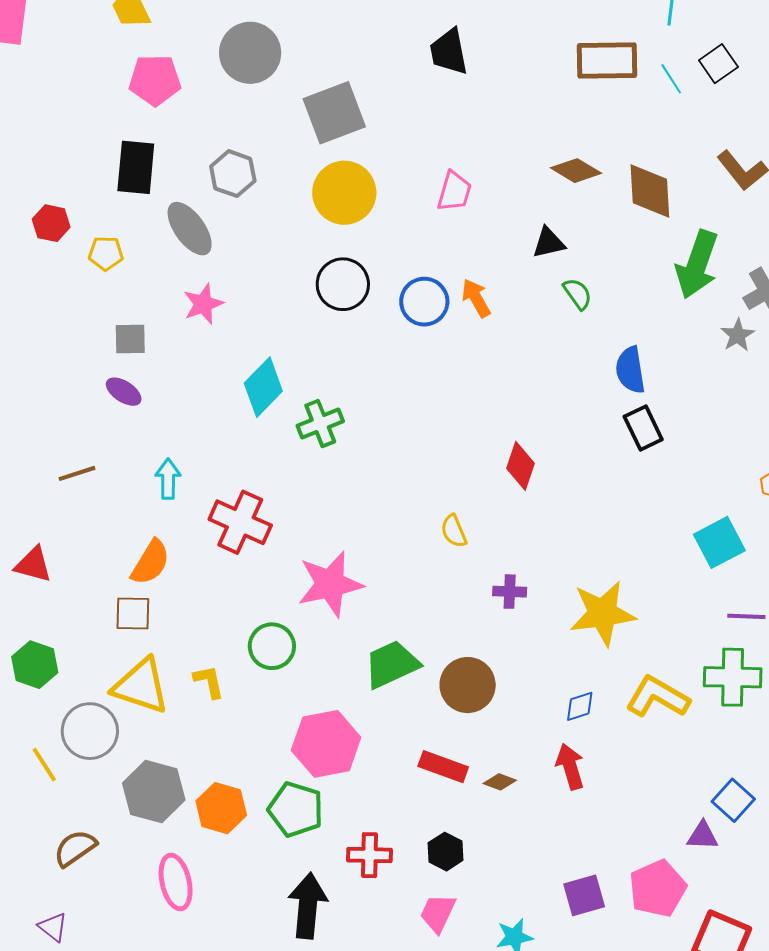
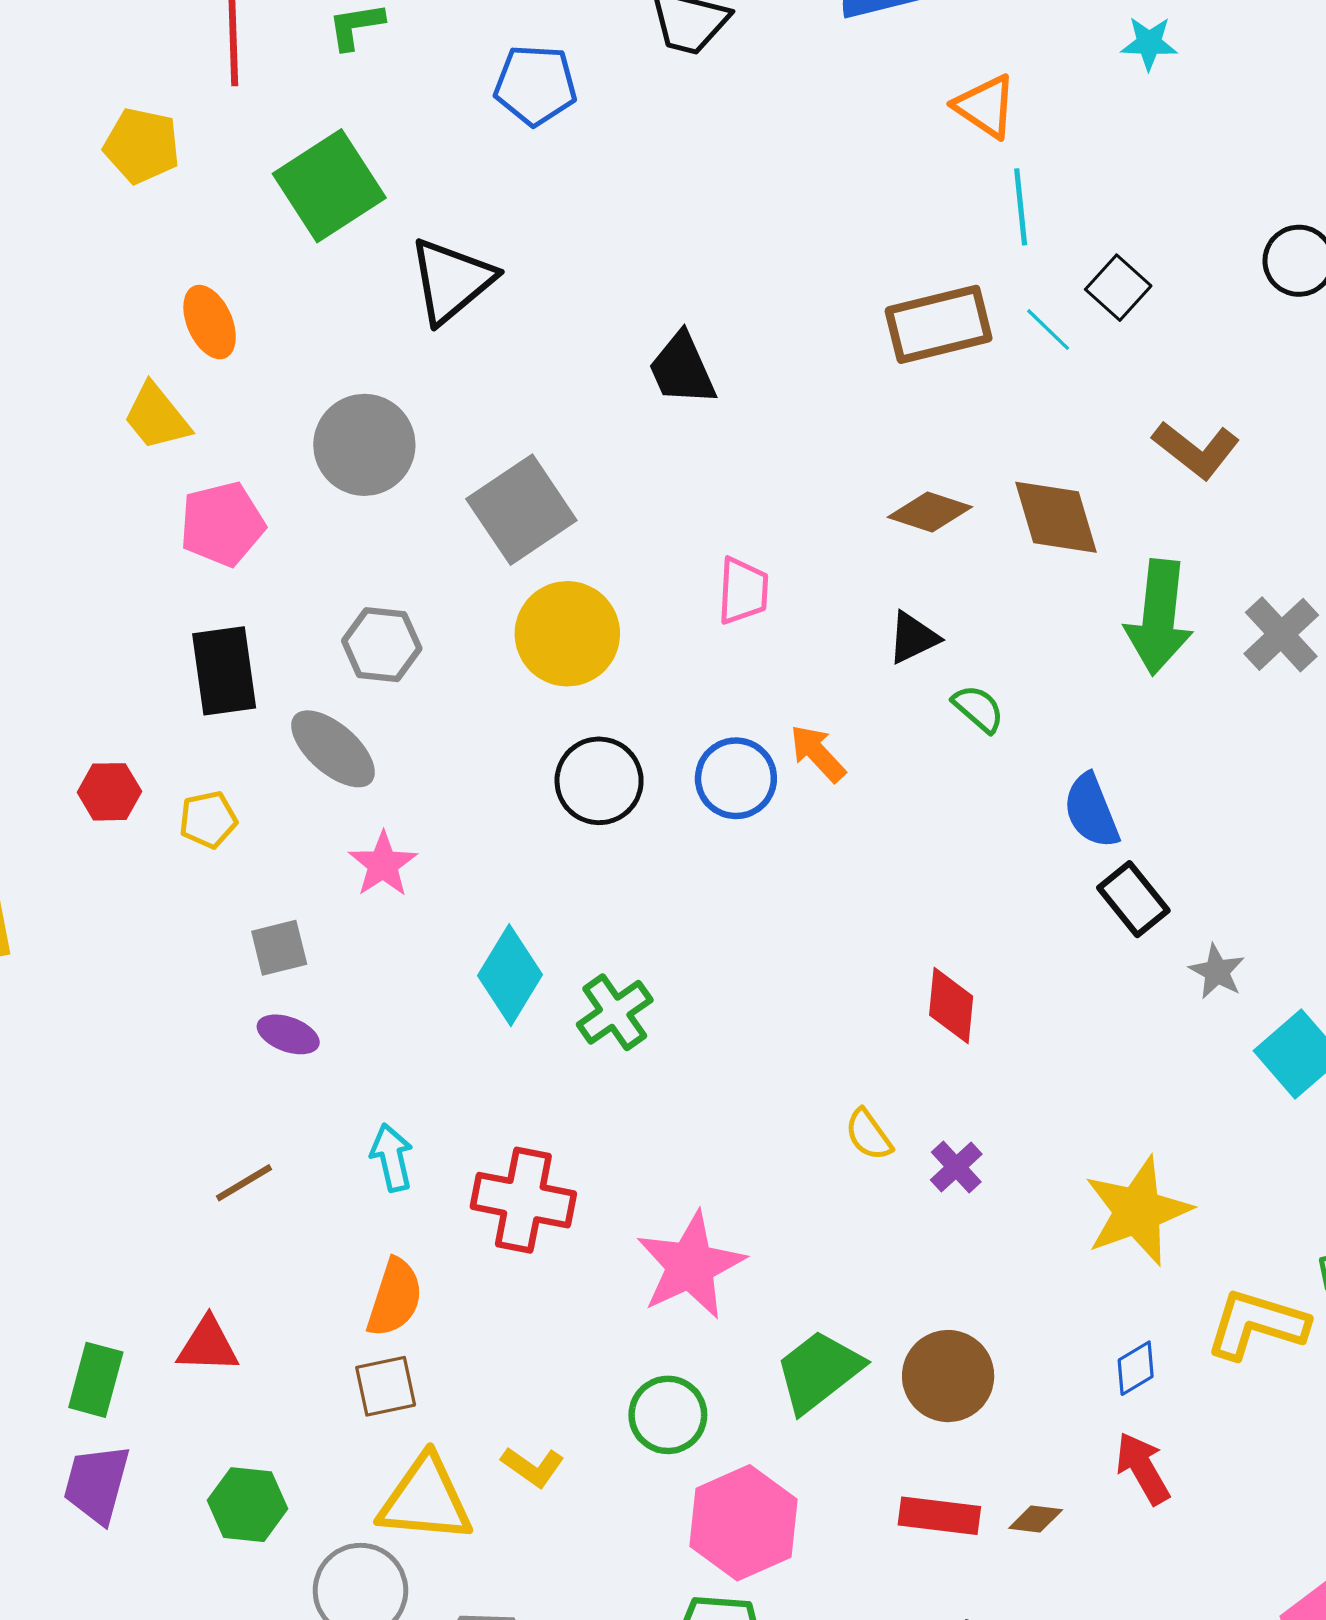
gray star: (738, 335) -> (1217, 971), moved
purple cross: (510, 592) -> (956, 1167), moved, turned -32
green circle: (272, 646) -> (668, 1415), moved
yellow L-shape: (209, 682) -> (533, 1467), turned 150

